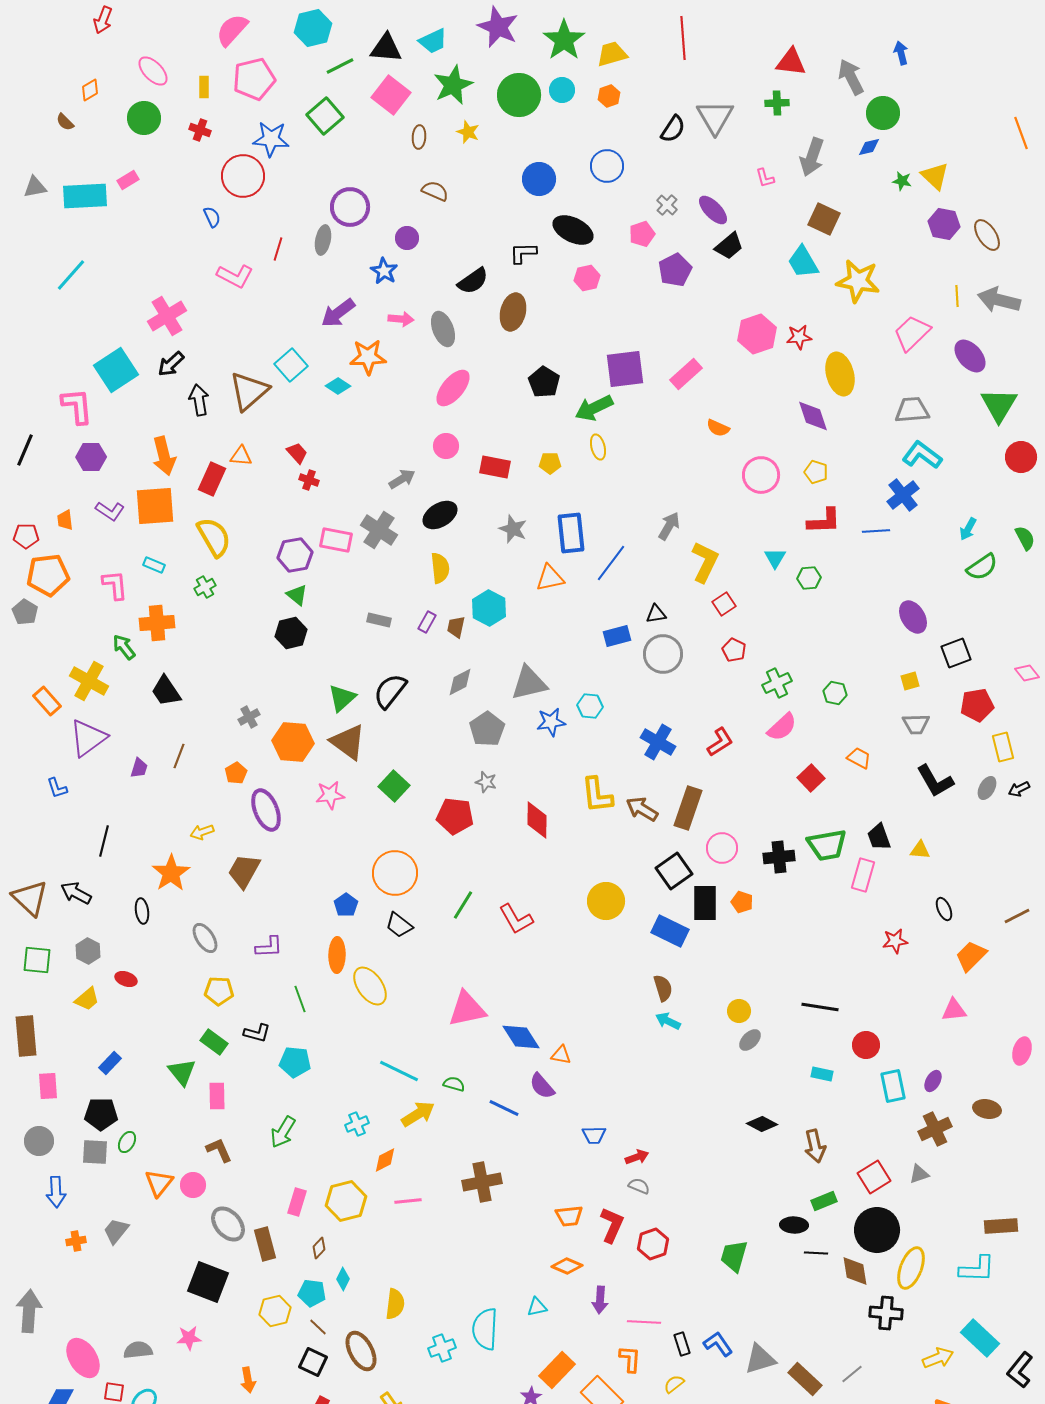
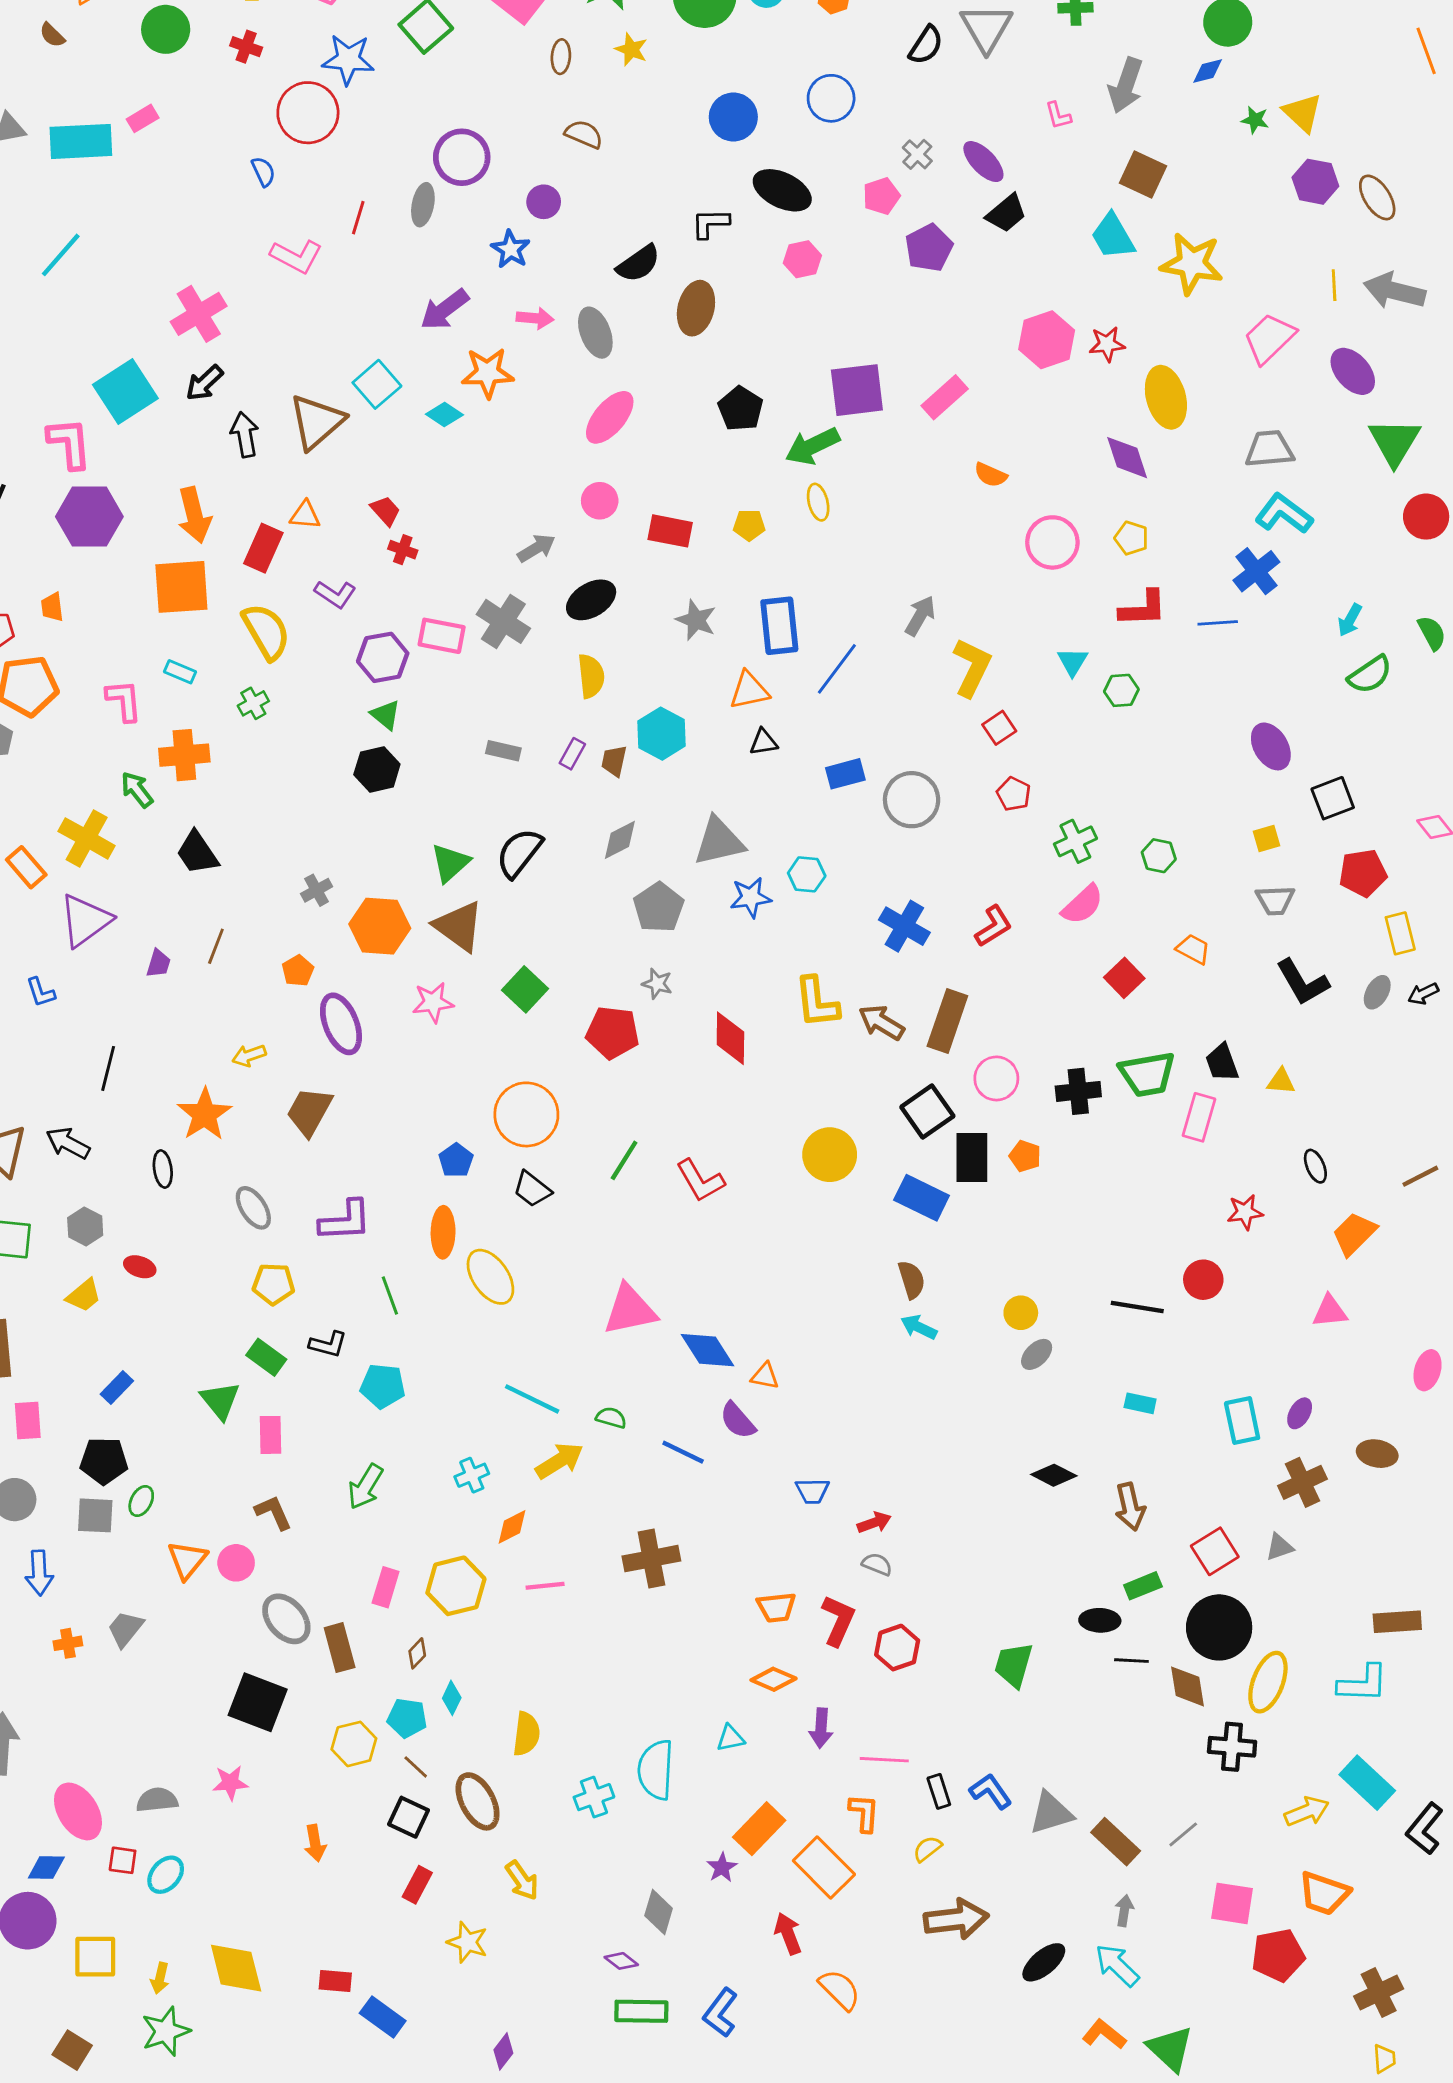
purple hexagon: (91, 457) -> (89, 517), size x1.5
purple L-shape: (110, 511) -> (335, 594), moved
black triangle: (656, 614) -> (764, 742), moved
purple L-shape: (269, 947) -> (345, 1221), size x1.4
red circle: (866, 1045) -> (1203, 1280), moved

